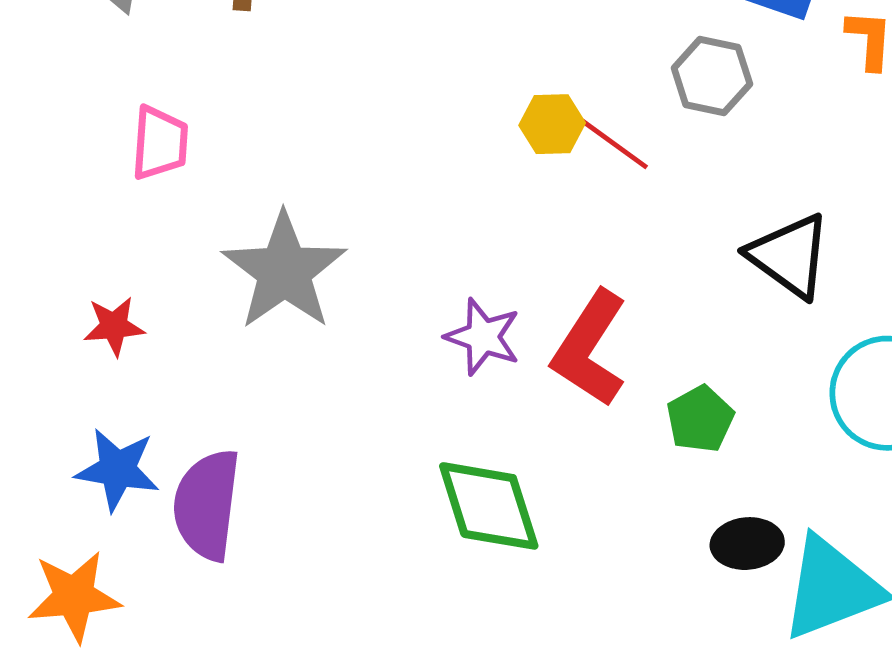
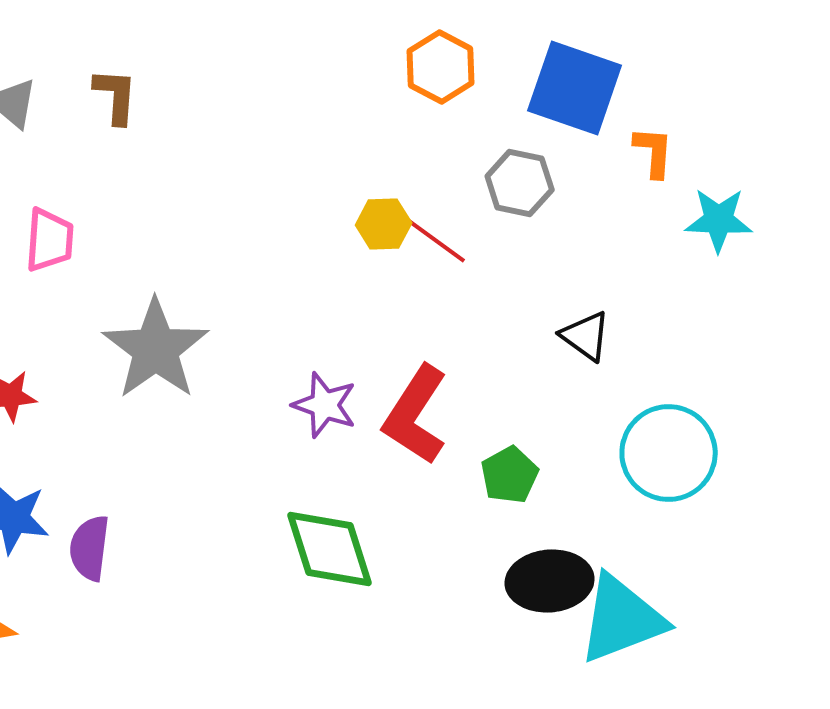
black triangle: (789, 256) -> (586, 336), size x0.7
purple semicircle: (207, 505) -> (90, 548), size x0.7
black ellipse: (747, 544) -> (550, 581), size x1.4

